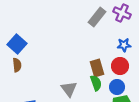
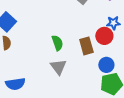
red circle: (120, 66) -> (104, 36), moved
green semicircle: (96, 83) -> (57, 43), moved

